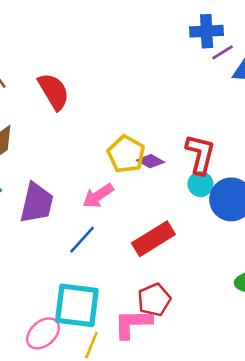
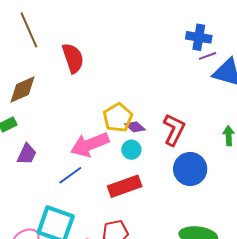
cyan circle: (200, 184) -> (131, 150), moved
pink arrow: (98, 196) -> (90, 145), size x1.5
purple trapezoid: (37, 203) -> (27, 154), moved, size x0.7

